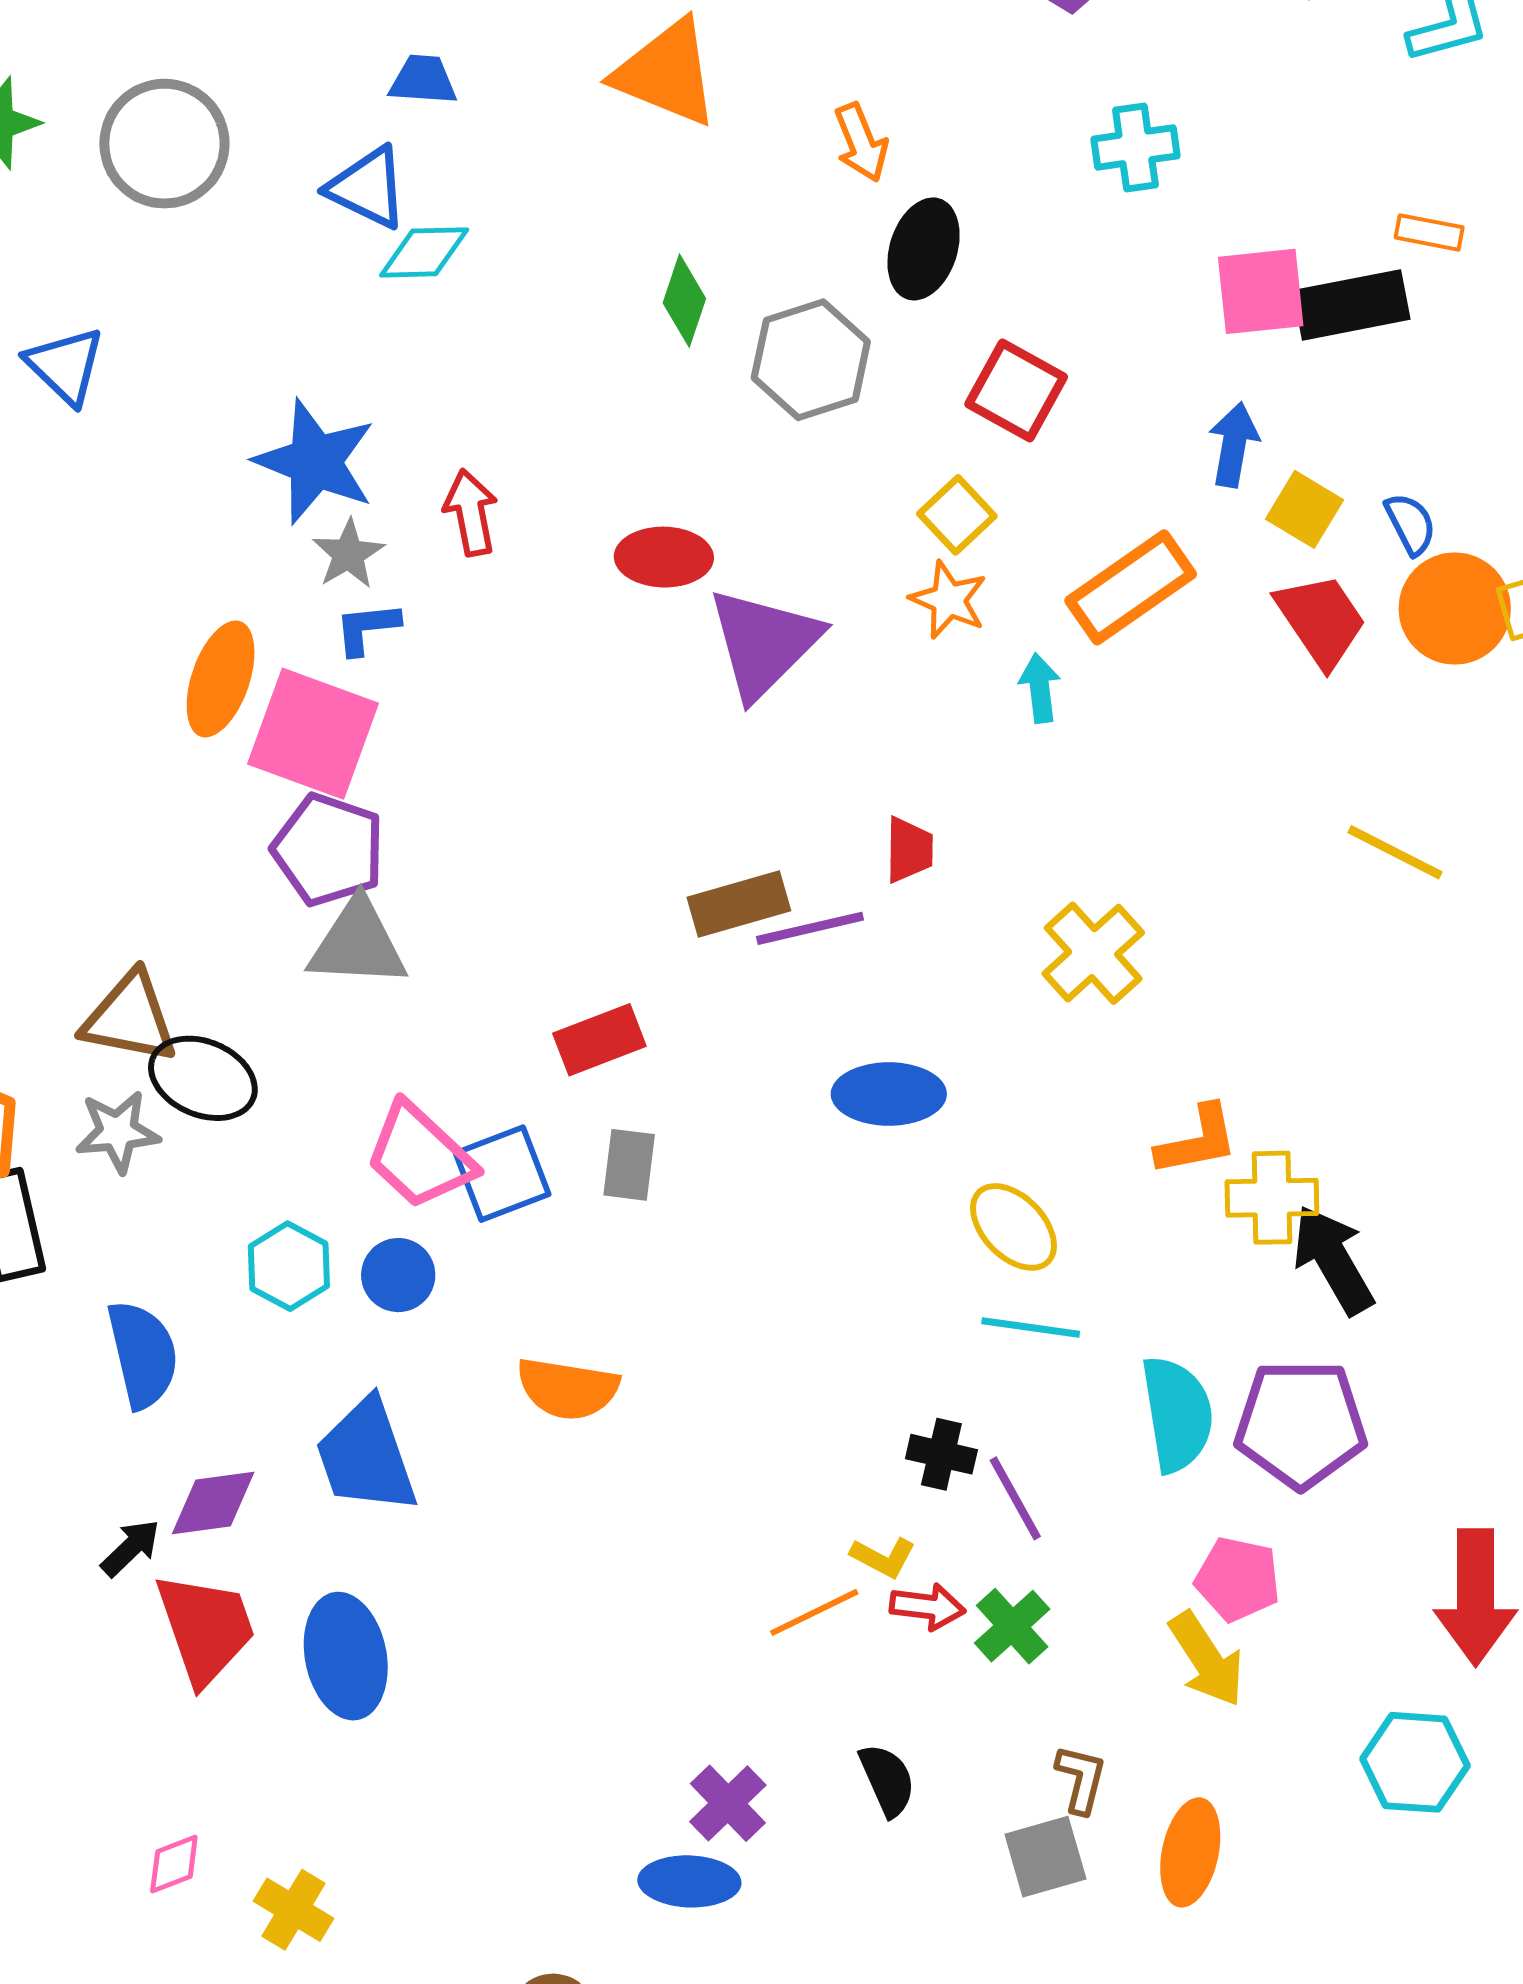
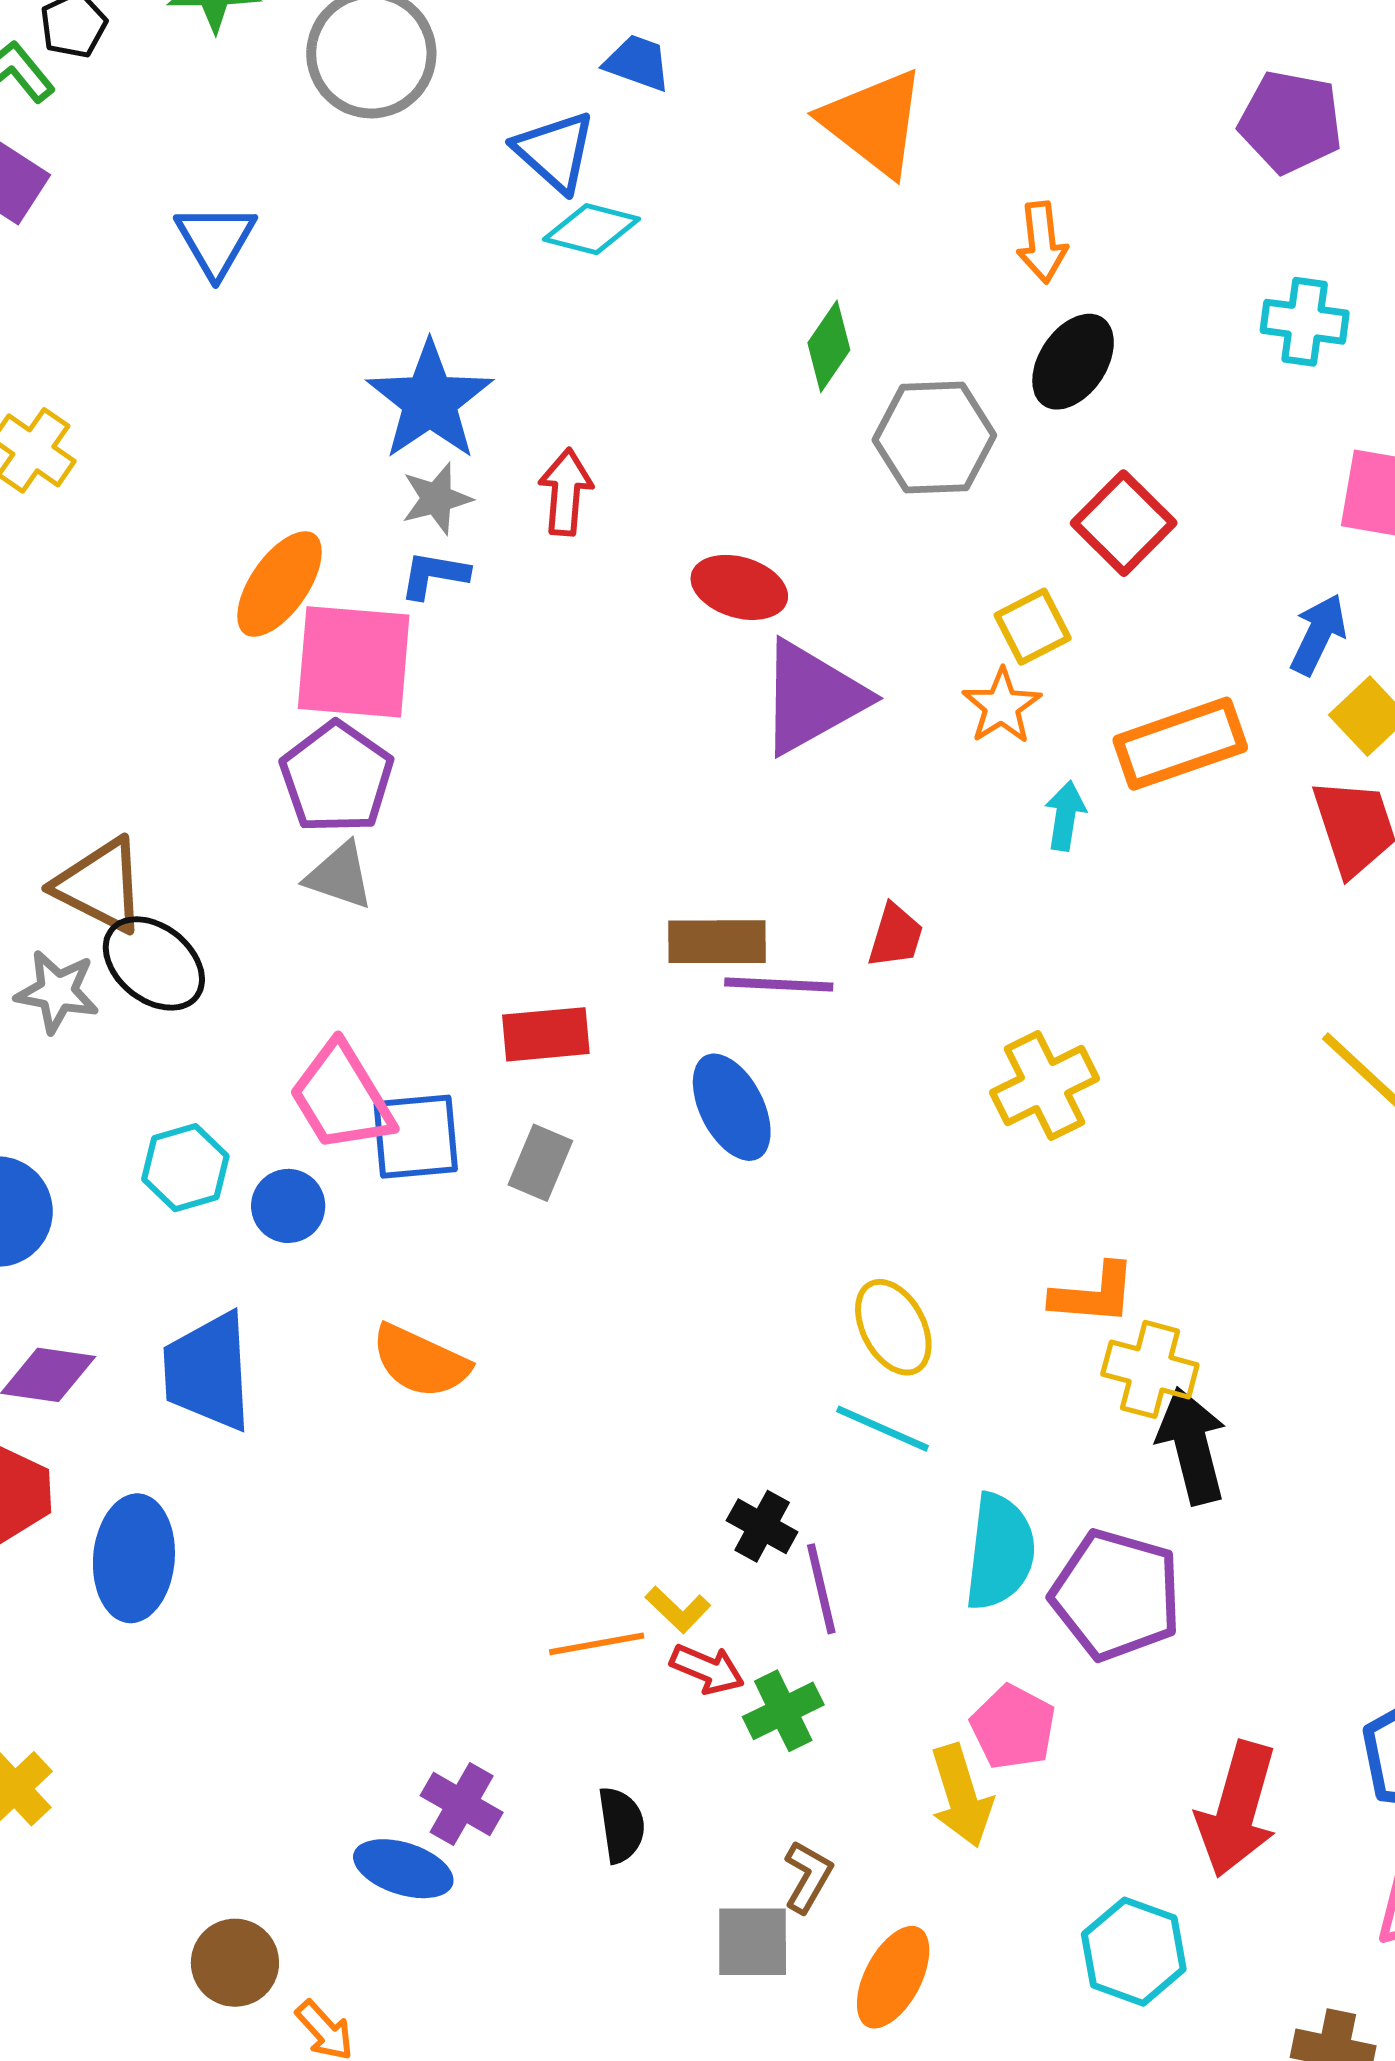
pink square: (313, 734) -> (354, 662), turned -31
gray triangle: (358, 943) -> (339, 876), size x0.7
blue ellipse: (889, 1094) -> (732, 1107), moved, turned 47
purple cross: (728, 1803) -> (462, 1804), turned -32

